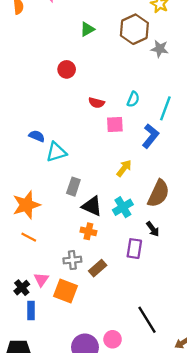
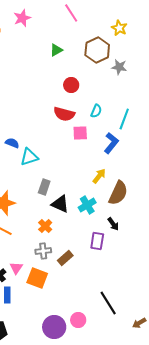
red circle: (67, 69) -> (71, 85), moved
red semicircle: (96, 103) -> (64, 114), size x1.5
yellow arrow: (124, 168) -> (99, 176), moved
orange cross: (88, 231) -> (45, 226), moved, turned 32

